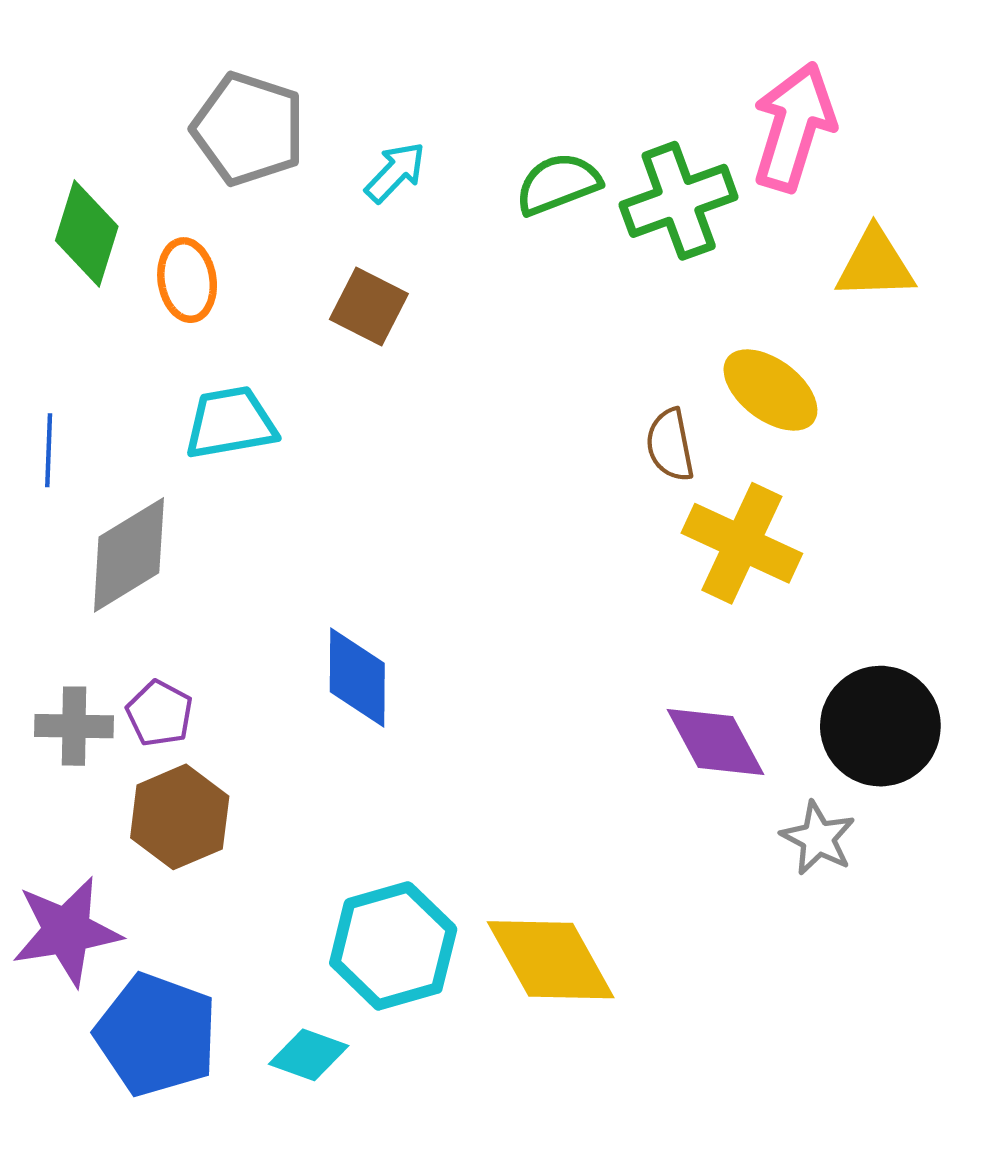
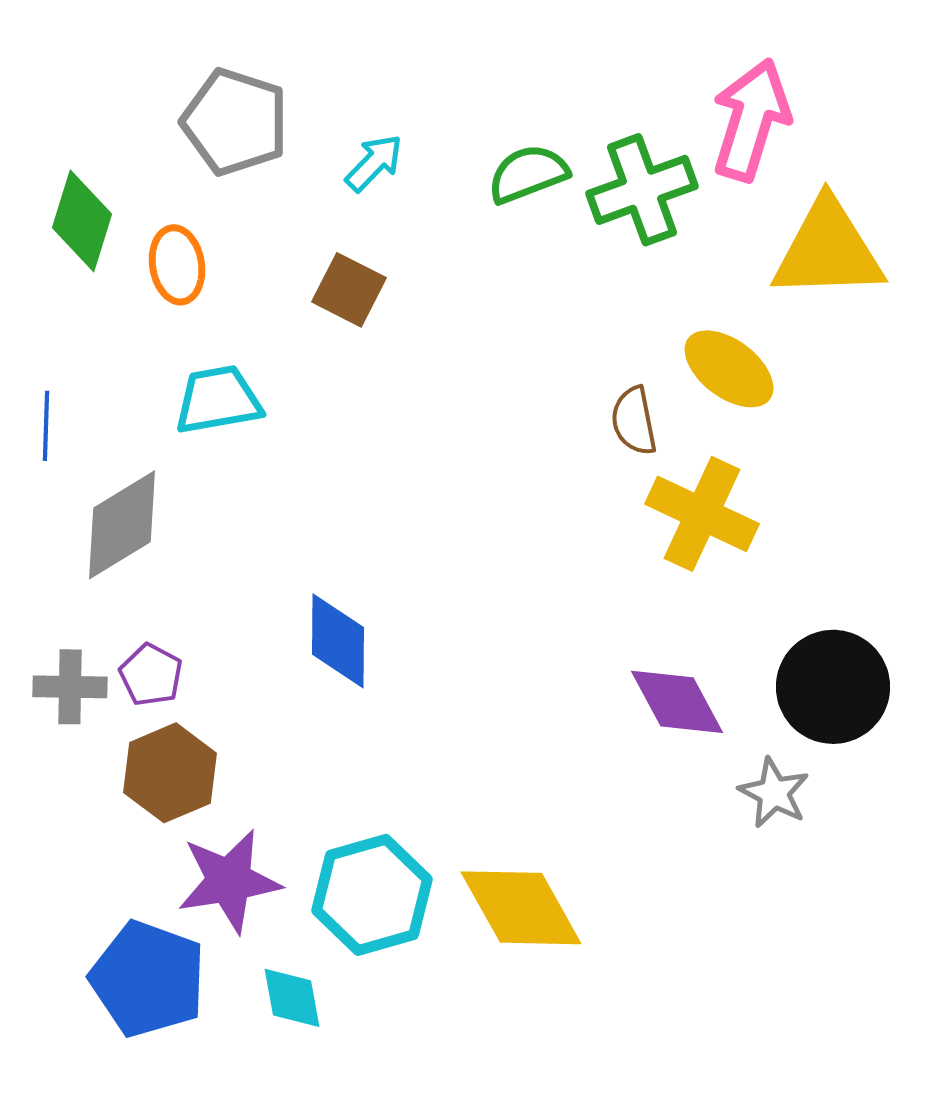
yellow triangle: (875, 264) -> (828, 250), size x1.5
purple star: (67, 931) -> (229, 881), moved
cyan diamond: (309, 1055) -> (292, 998), turned 60

